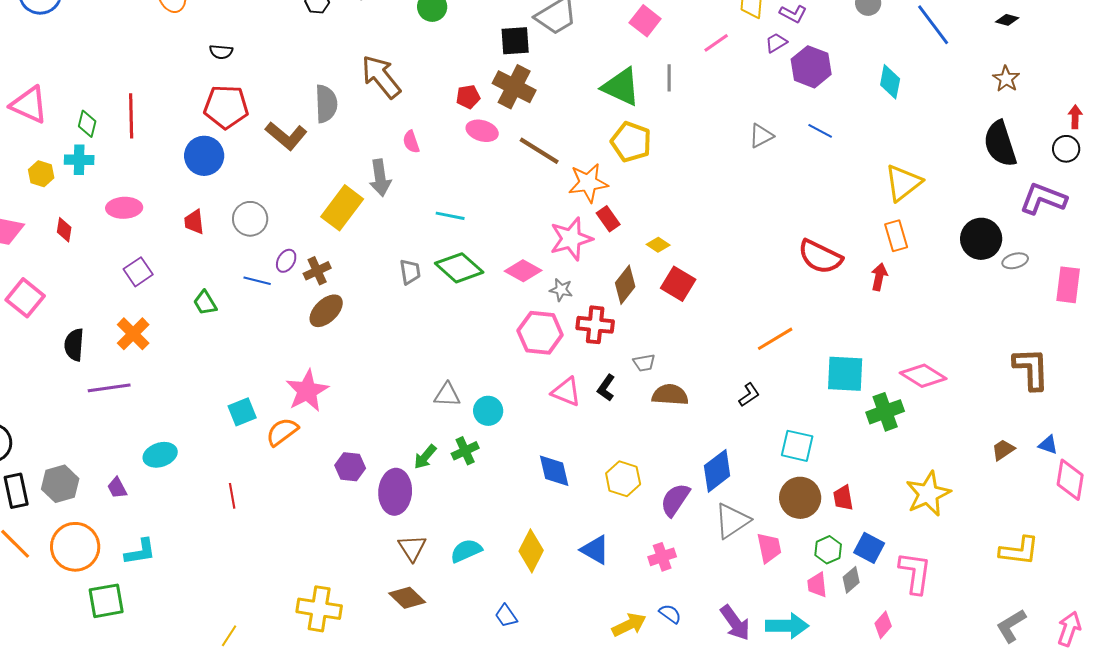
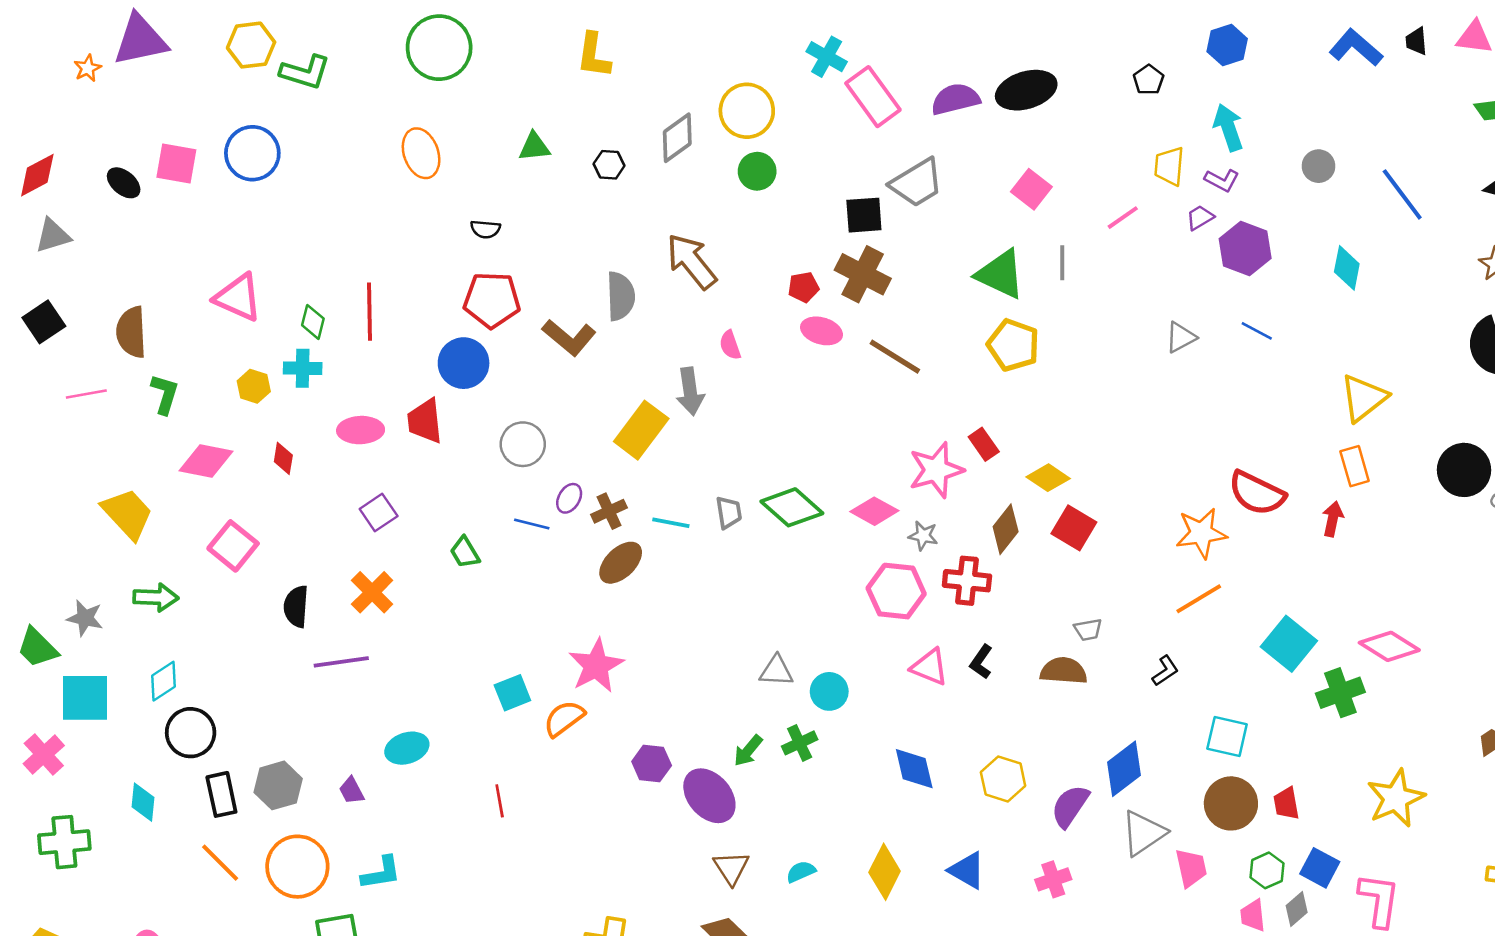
orange star: (588, 183) -> (1201, 533), moved
cyan line: (450, 216) -> (671, 523), moved
red trapezoid: (194, 222) -> (425, 421), moved, size x1.4
yellow diamond: (658, 245) -> (1048, 478), size x1.4
gray trapezoid: (644, 363) -> (1088, 630), moved
cyan square: (845, 374) -> (1289, 644), turned 36
purple ellipse: (395, 492) -> (709, 796), turned -45
cyan semicircle: (466, 551) -> (801, 872), size x0.7

